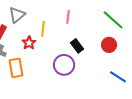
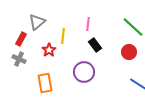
black rectangle: (77, 46) -> (95, 45), moved
orange rectangle: (16, 68) -> (45, 83), moved

